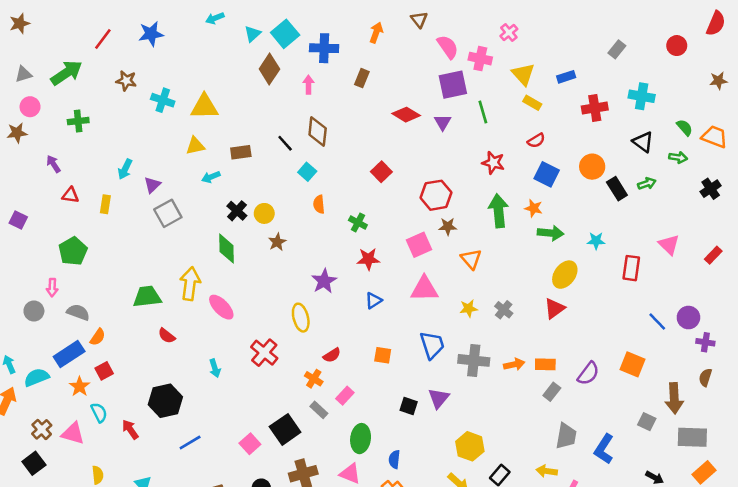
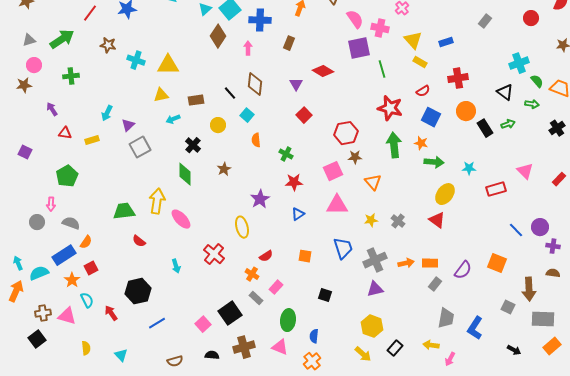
cyan cross: (642, 96) -> (519, 63), moved, turned -30
red cross: (595, 108) -> (458, 78), moved
purple triangle: (443, 122) -> (296, 84), moved
red star: (493, 163) -> (390, 108), size x1.4
yellow rectangle: (105, 204) -> (92, 140), turned 64
yellow circle: (264, 213) -> (218, 125), moved
red rectangle: (631, 268) -> (496, 189), turned 66
red triangle: (554, 308) -> (437, 220), turned -48
gray cross: (474, 360) -> (375, 260), turned -30
brown semicircle: (705, 377) -> (553, 273), turned 80
purple triangle: (439, 398) -> (375, 289), moved, turned 36
brown cross: (42, 429) -> (43, 313), turned 35

